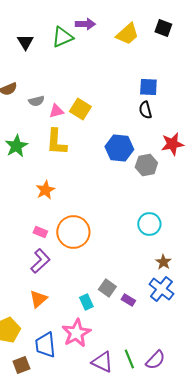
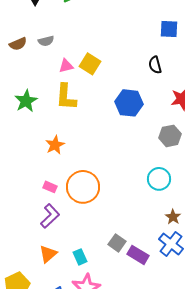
blue square: (148, 87) -> (169, 29), moved
gray semicircle: (36, 101) -> (46, 41), moved
gray hexagon: (146, 165) -> (170, 136), moved
purple rectangle: (128, 300) -> (138, 255), size x1.5
cyan rectangle: (86, 302) -> (80, 257), moved

